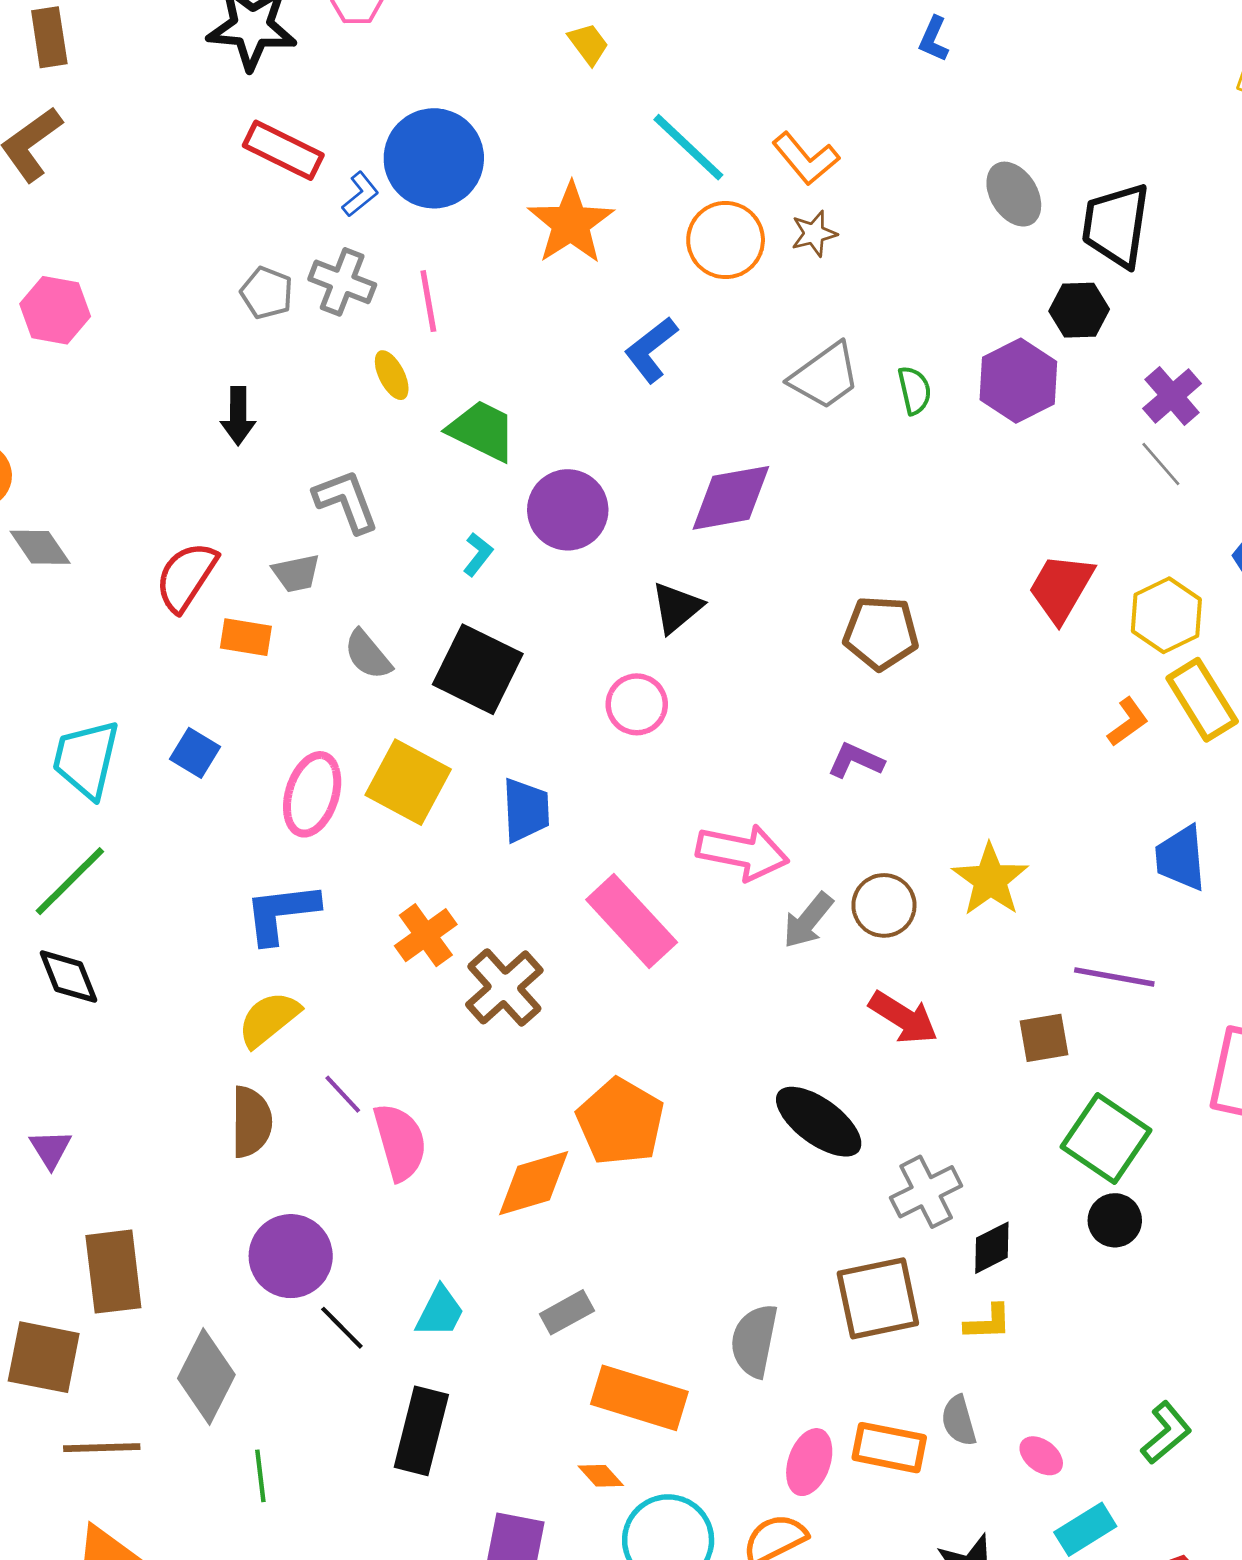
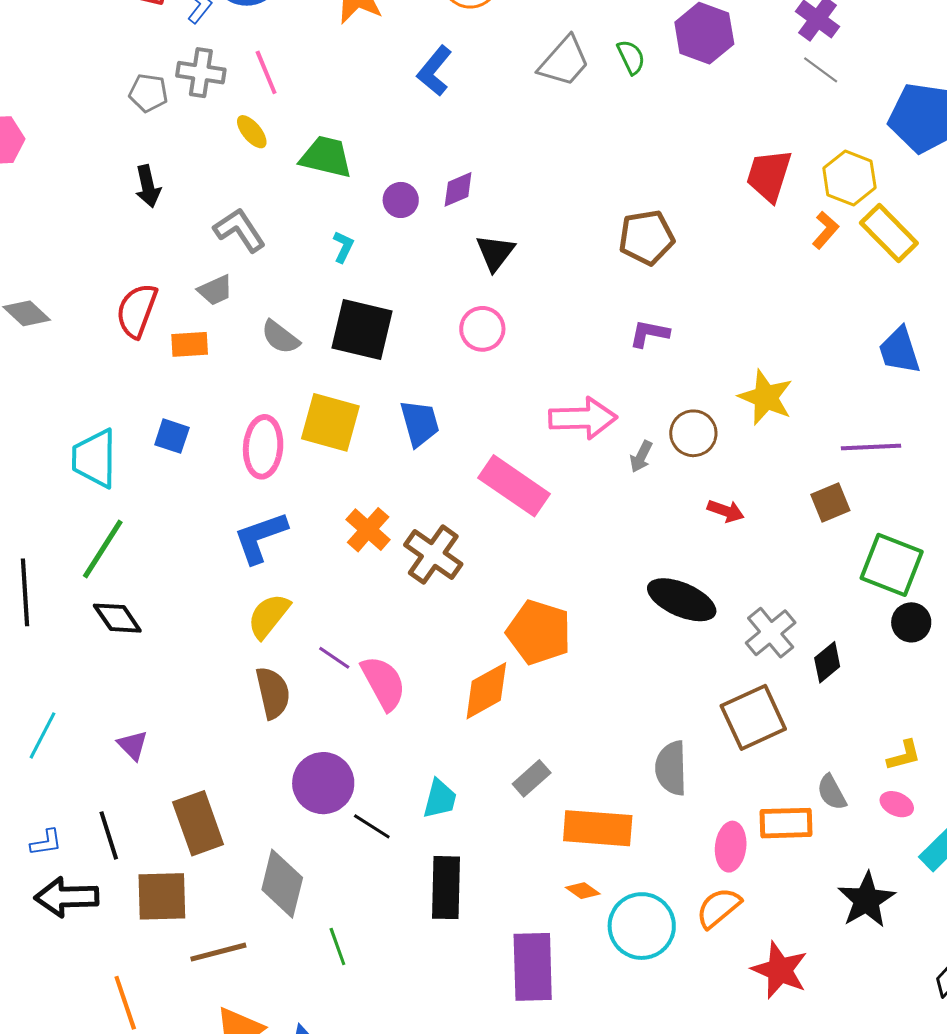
purple diamond: (731, 498) -> (458, 189), moved, size x0.6
purple circle: (568, 510) -> (401, 200), size x0.6
orange L-shape: (1128, 722) -> (825, 230), moved
gray arrow: (808, 920) -> (641, 457), size x0.7
red arrow: (903, 1018) -> (726, 511), size x0.7
yellow L-shape: (988, 1322) -> (904, 755), moved

